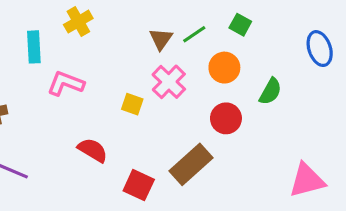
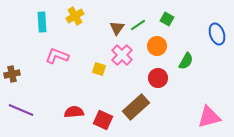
yellow cross: (78, 22) -> (75, 16), moved
cyan rectangle: (34, 47) -> (42, 22), moved
red semicircle: (93, 150) -> (74, 112), moved, turned -36

